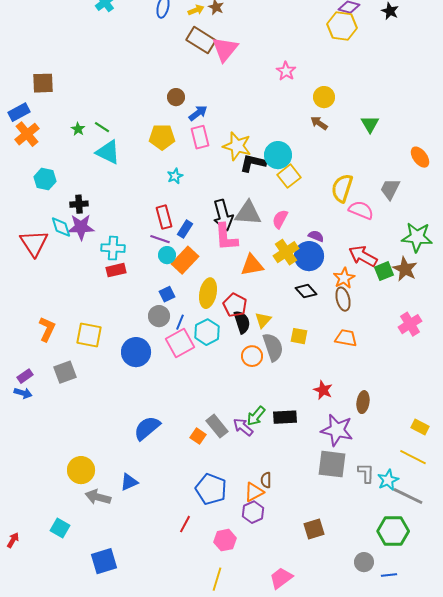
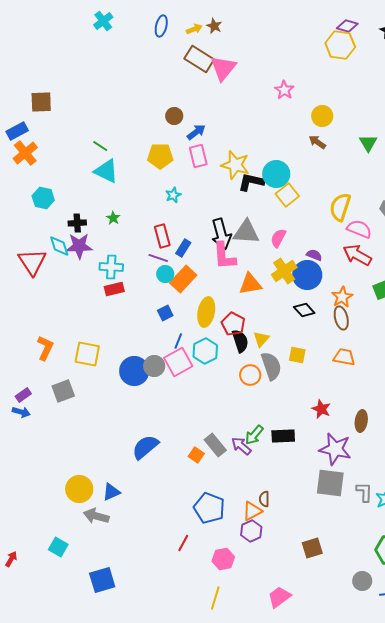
green star: (78, 129) -> (113, 218), moved
red arrow: (363, 256) -> (357, 255), moved
gray circle: (159, 316) -> (154, 366), moved
blue triangle: (129, 482) -> (111, 492), moved

